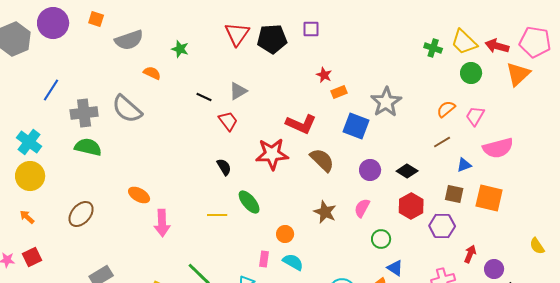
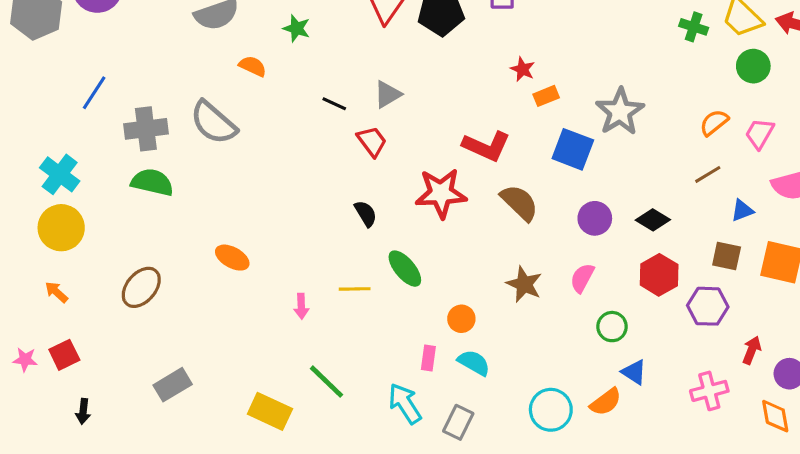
pink arrow: (162, 223) -> (301, 306), moved, size x0.6

